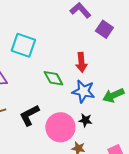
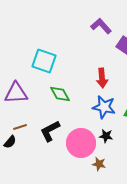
green diamond: (53, 78) -> (60, 94), moved

